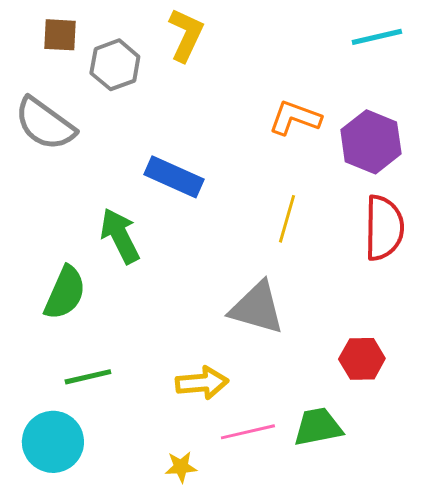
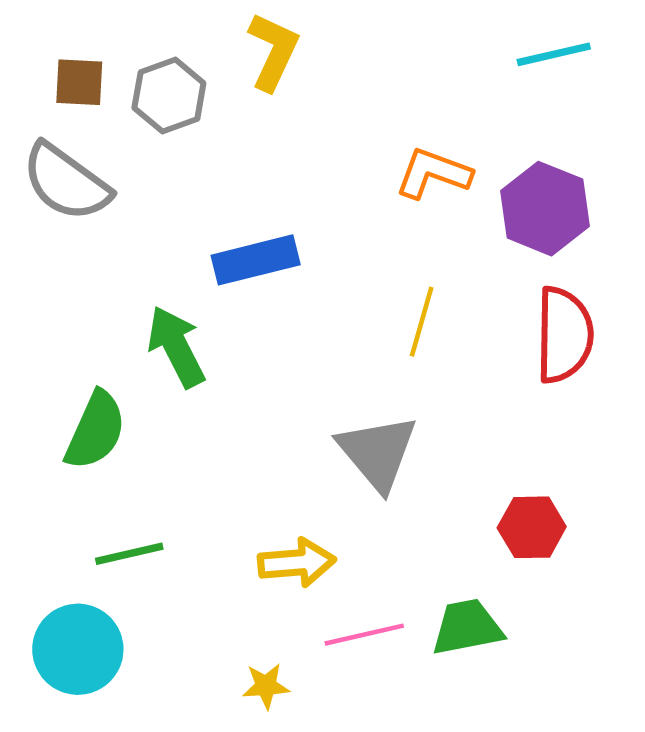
brown square: (60, 35) -> (79, 82), moved
blue rectangle: (174, 177) -> (256, 260), turned -38
gray triangle: (257, 308) -> (378, 452), turned 34

